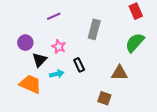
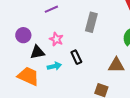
black triangle: (40, 60) -> (37, 52), turned 35

